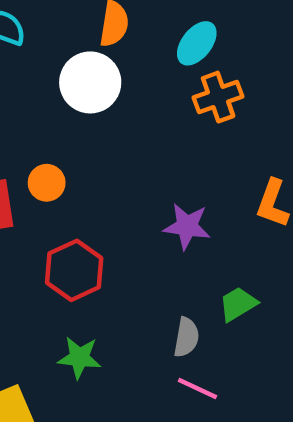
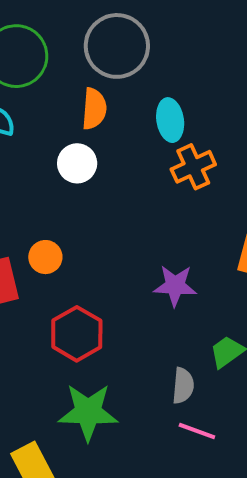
cyan ellipse: (197, 43) -> (170, 120), turned -42
white circle: (90, 82) -> (77, 163), size x0.7
green star: (79, 358) -> (88, 412), size x1.5

